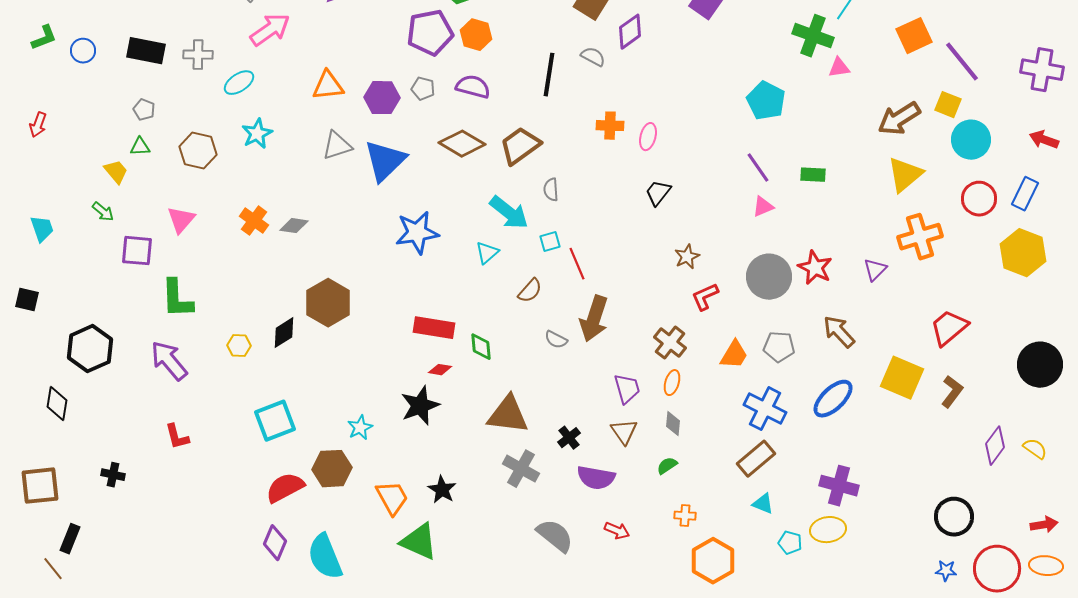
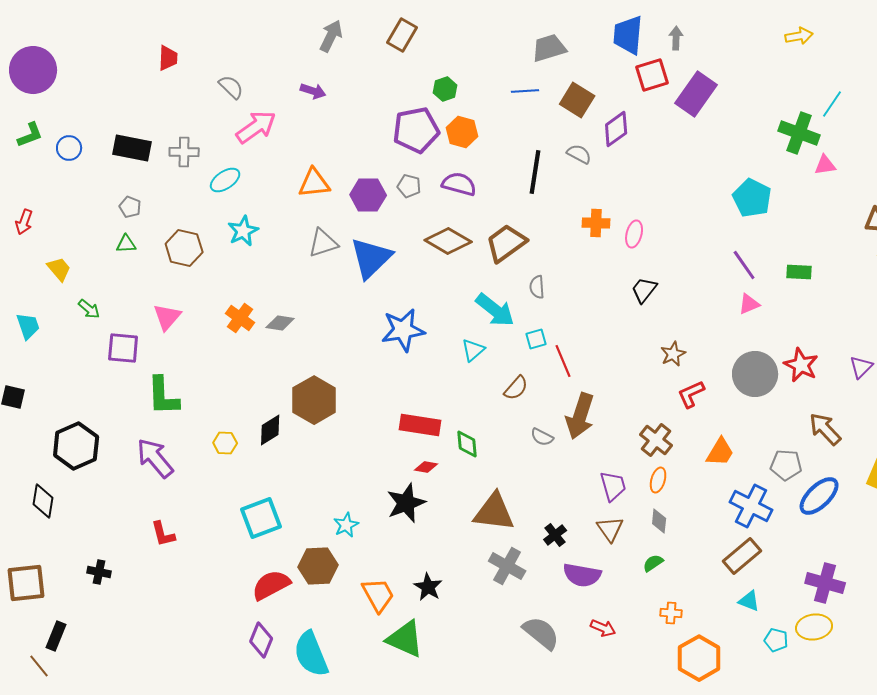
yellow trapezoid: (116, 172) -> (59, 269), moved
gray pentagon: (779, 347) -> (786, 465), moved

